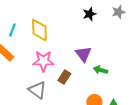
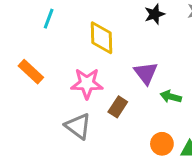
cyan line: (12, 30) -> (49, 19), moved
yellow diamond: (39, 30) -> (102, 38), moved

